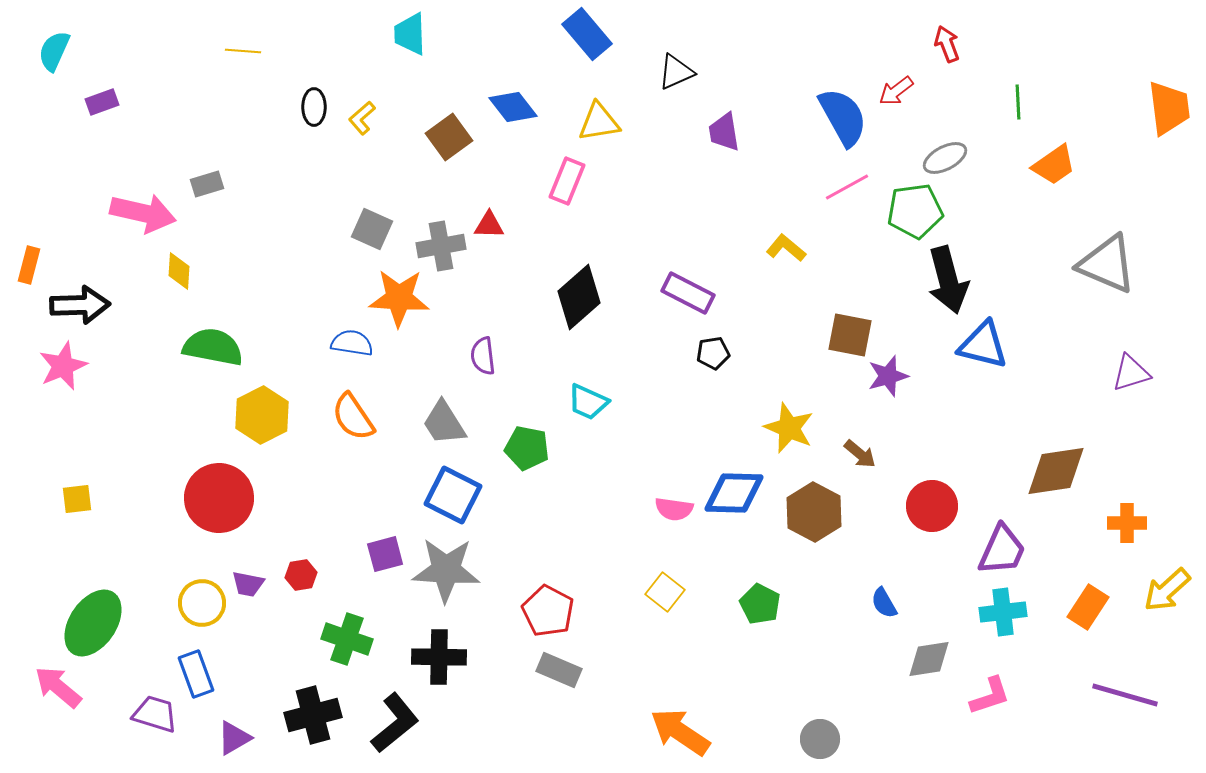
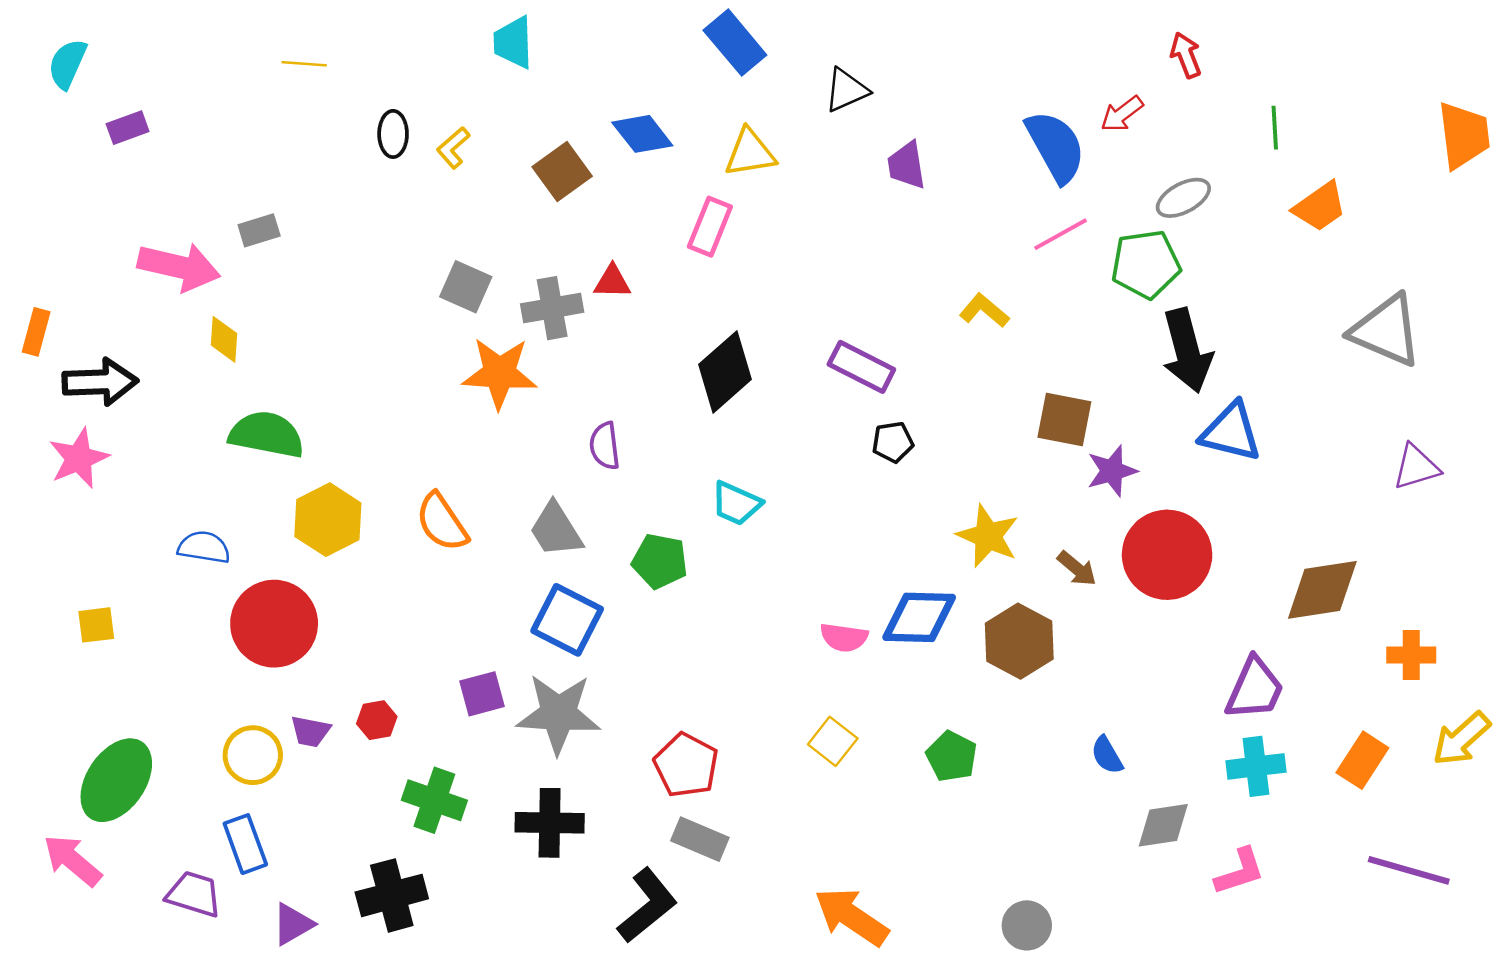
blue semicircle: (352, 343) -> (204, 547), moved
red circle: (932, 506) -> (1167, 555), moved, size x1.4
black L-shape: (395, 723) -> (647, 905), moved

